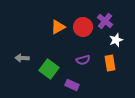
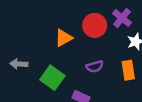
orange triangle: (58, 27) -> (64, 38), moved

